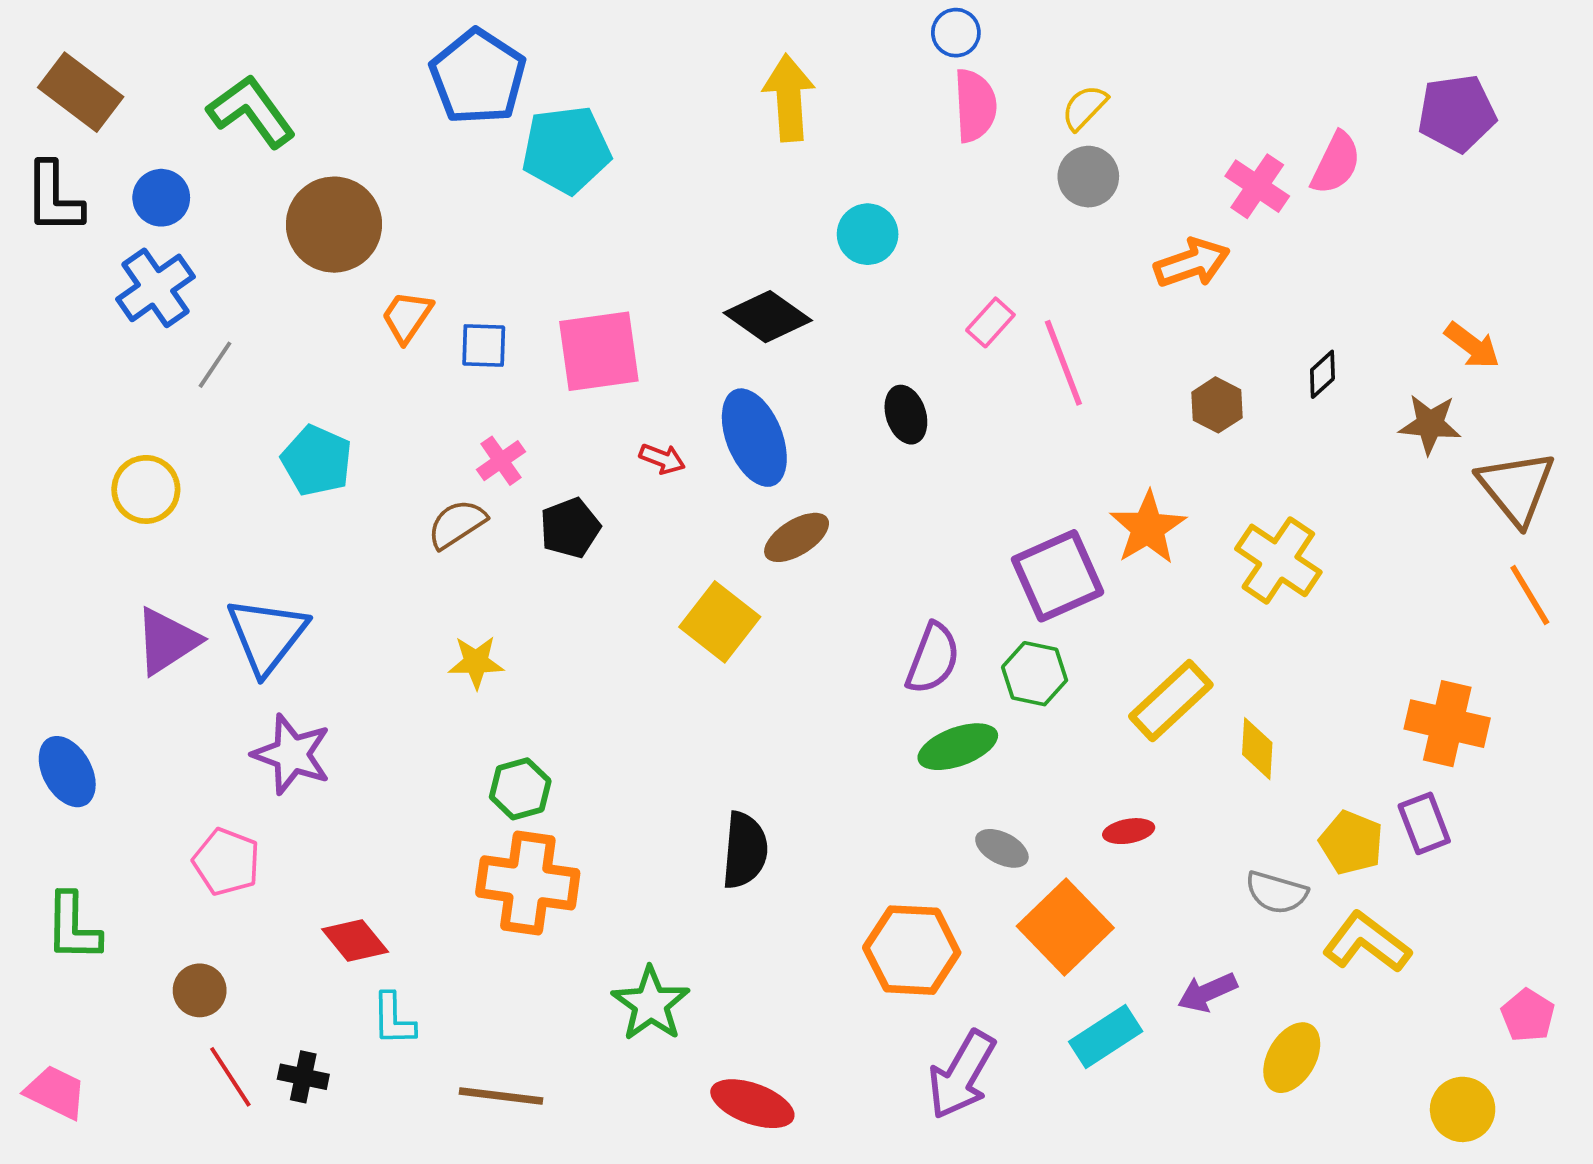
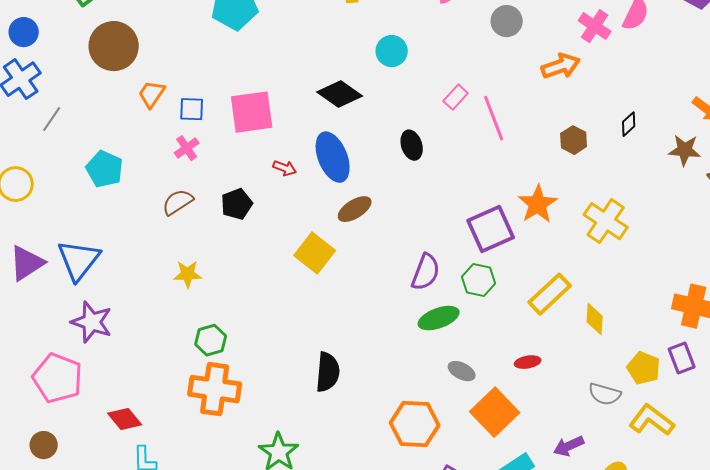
pink cross: (501, 461) -> (187, 148), moved
pink pentagon: (226, 862) -> (58, 378), size x1.4

